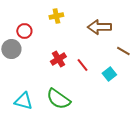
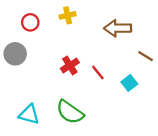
red circle: (24, 31) -> (30, 22), moved

